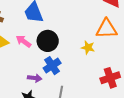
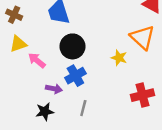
orange triangle: (107, 29) -> (142, 37), turned 40
pink arrow: (23, 41) -> (37, 60), moved

